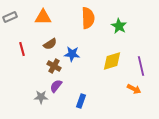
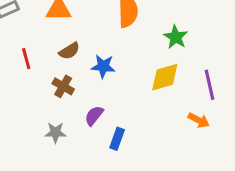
green star: (119, 26) -> (176, 37), moved
brown cross: (54, 66) -> (63, 86), moved
purple semicircle: (56, 86) -> (94, 116), moved

